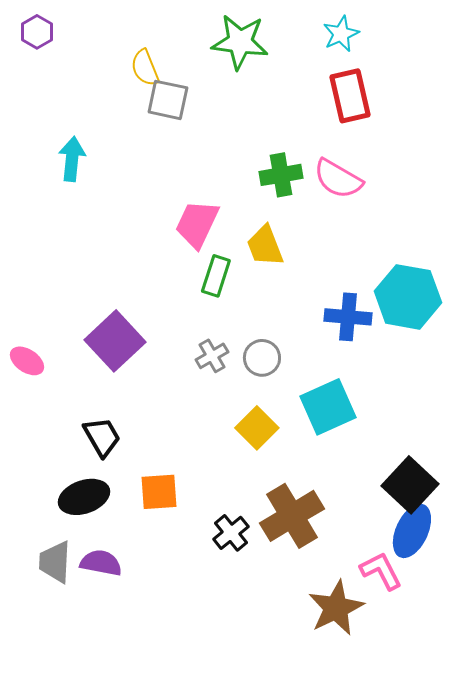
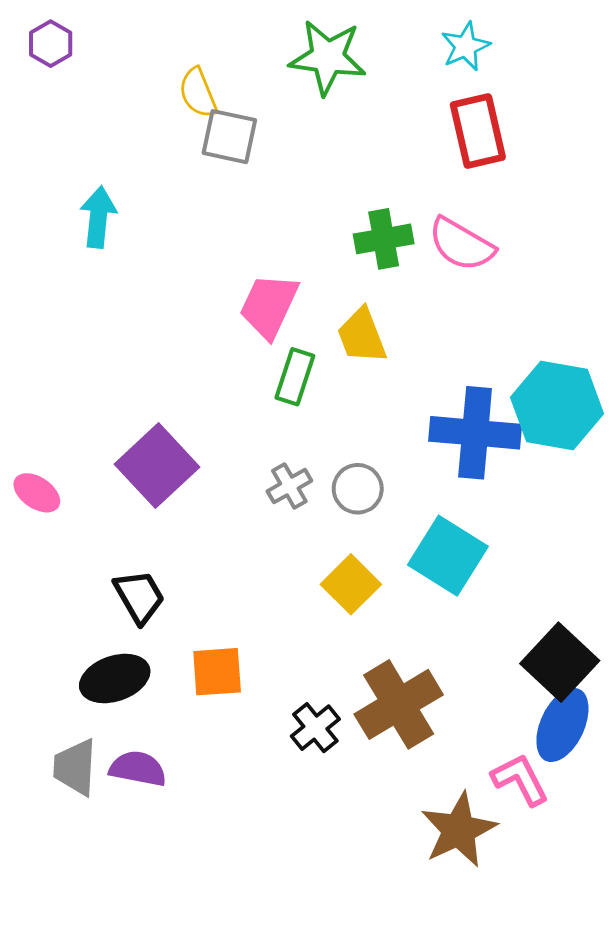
blue cross: (348, 317) -> (475, 433), size x1.4
cyan square: (328, 407) -> (448, 556), turned -34

